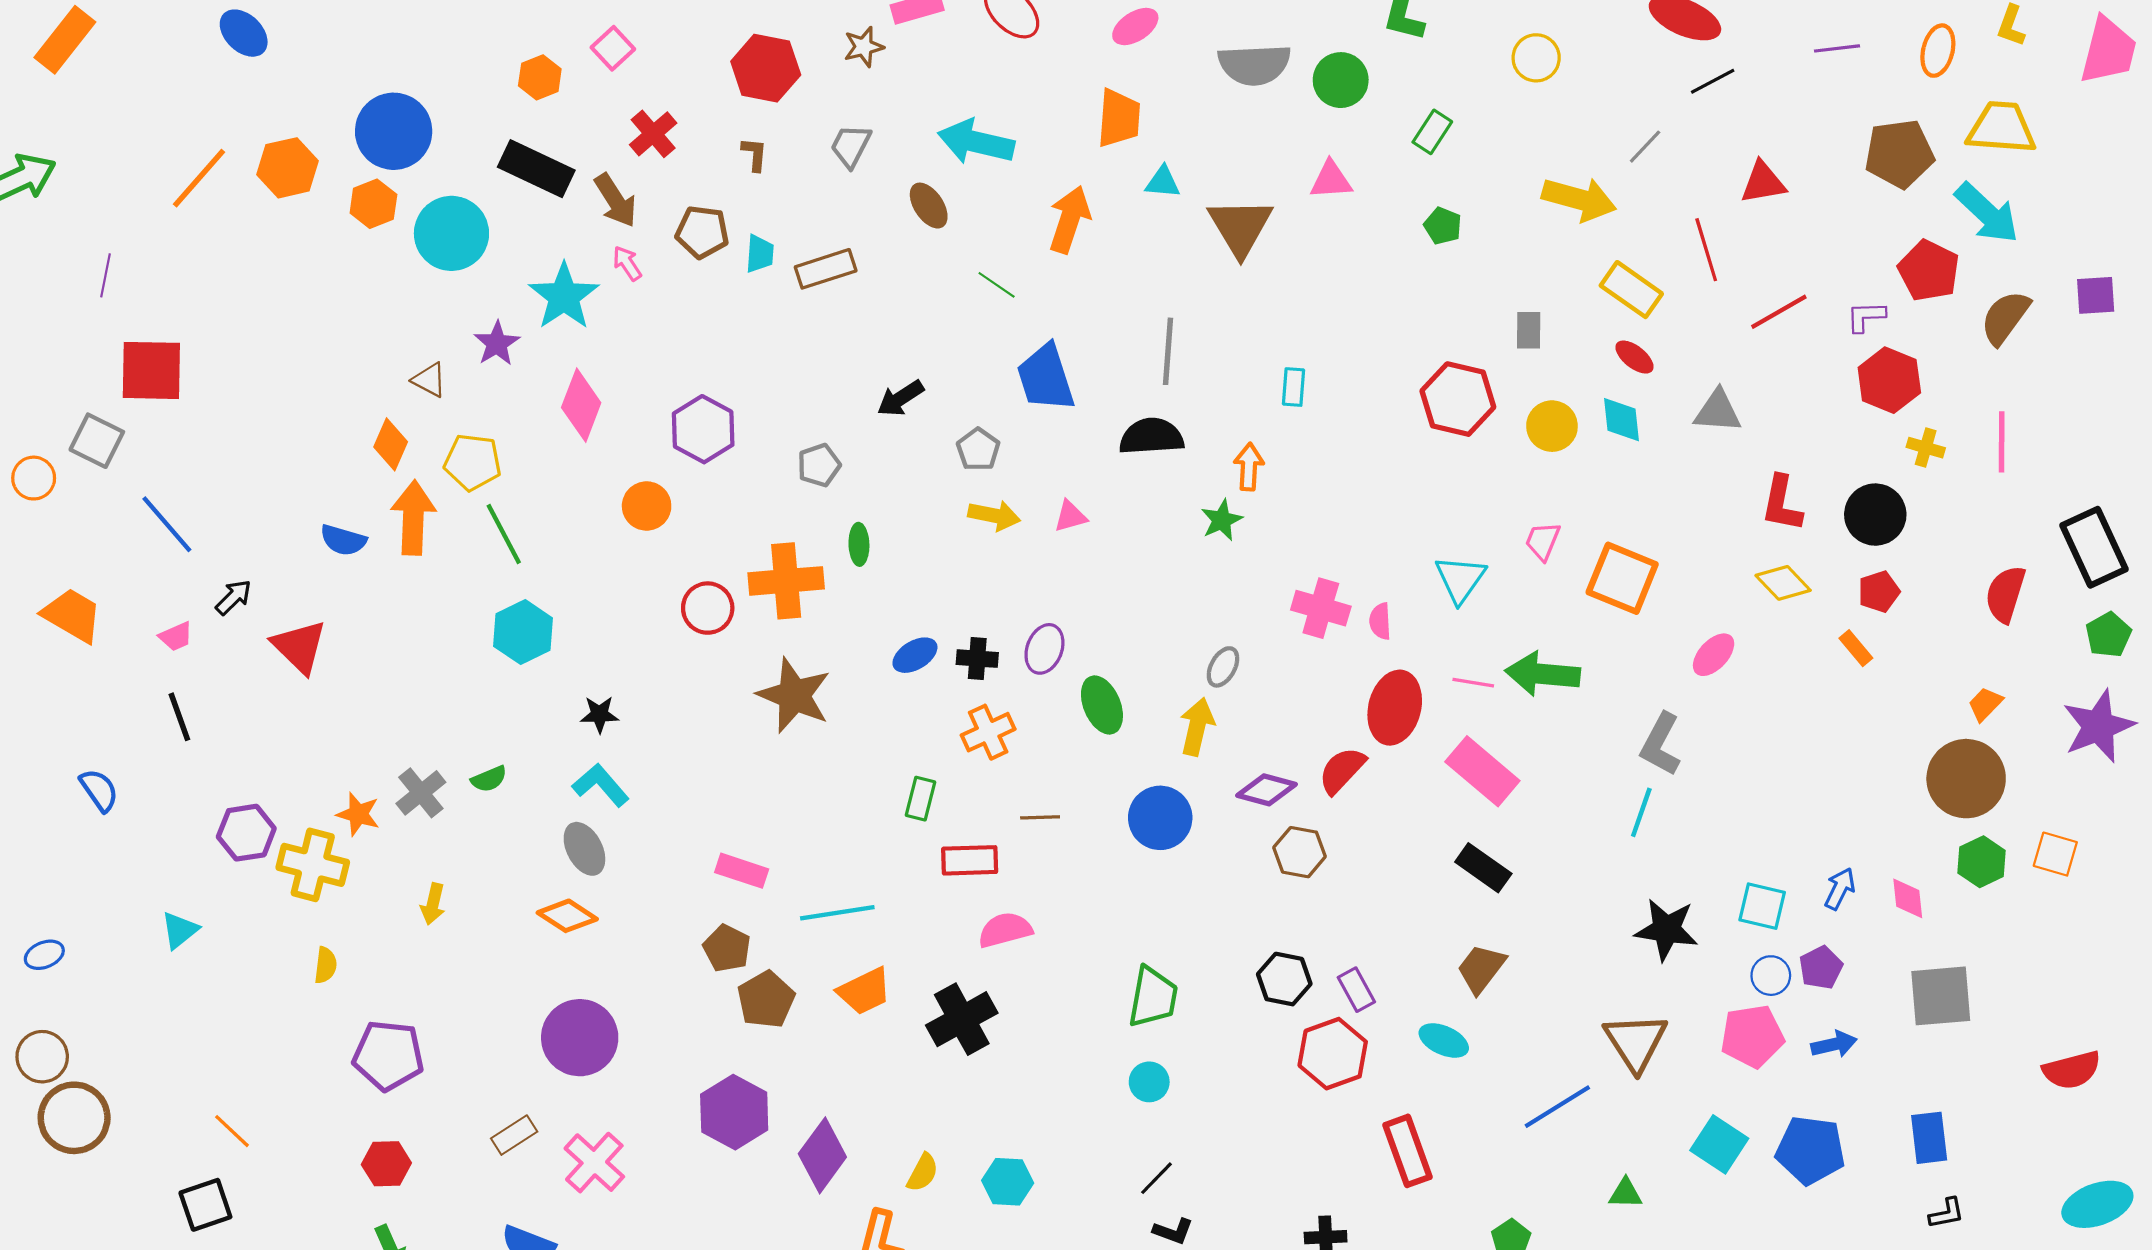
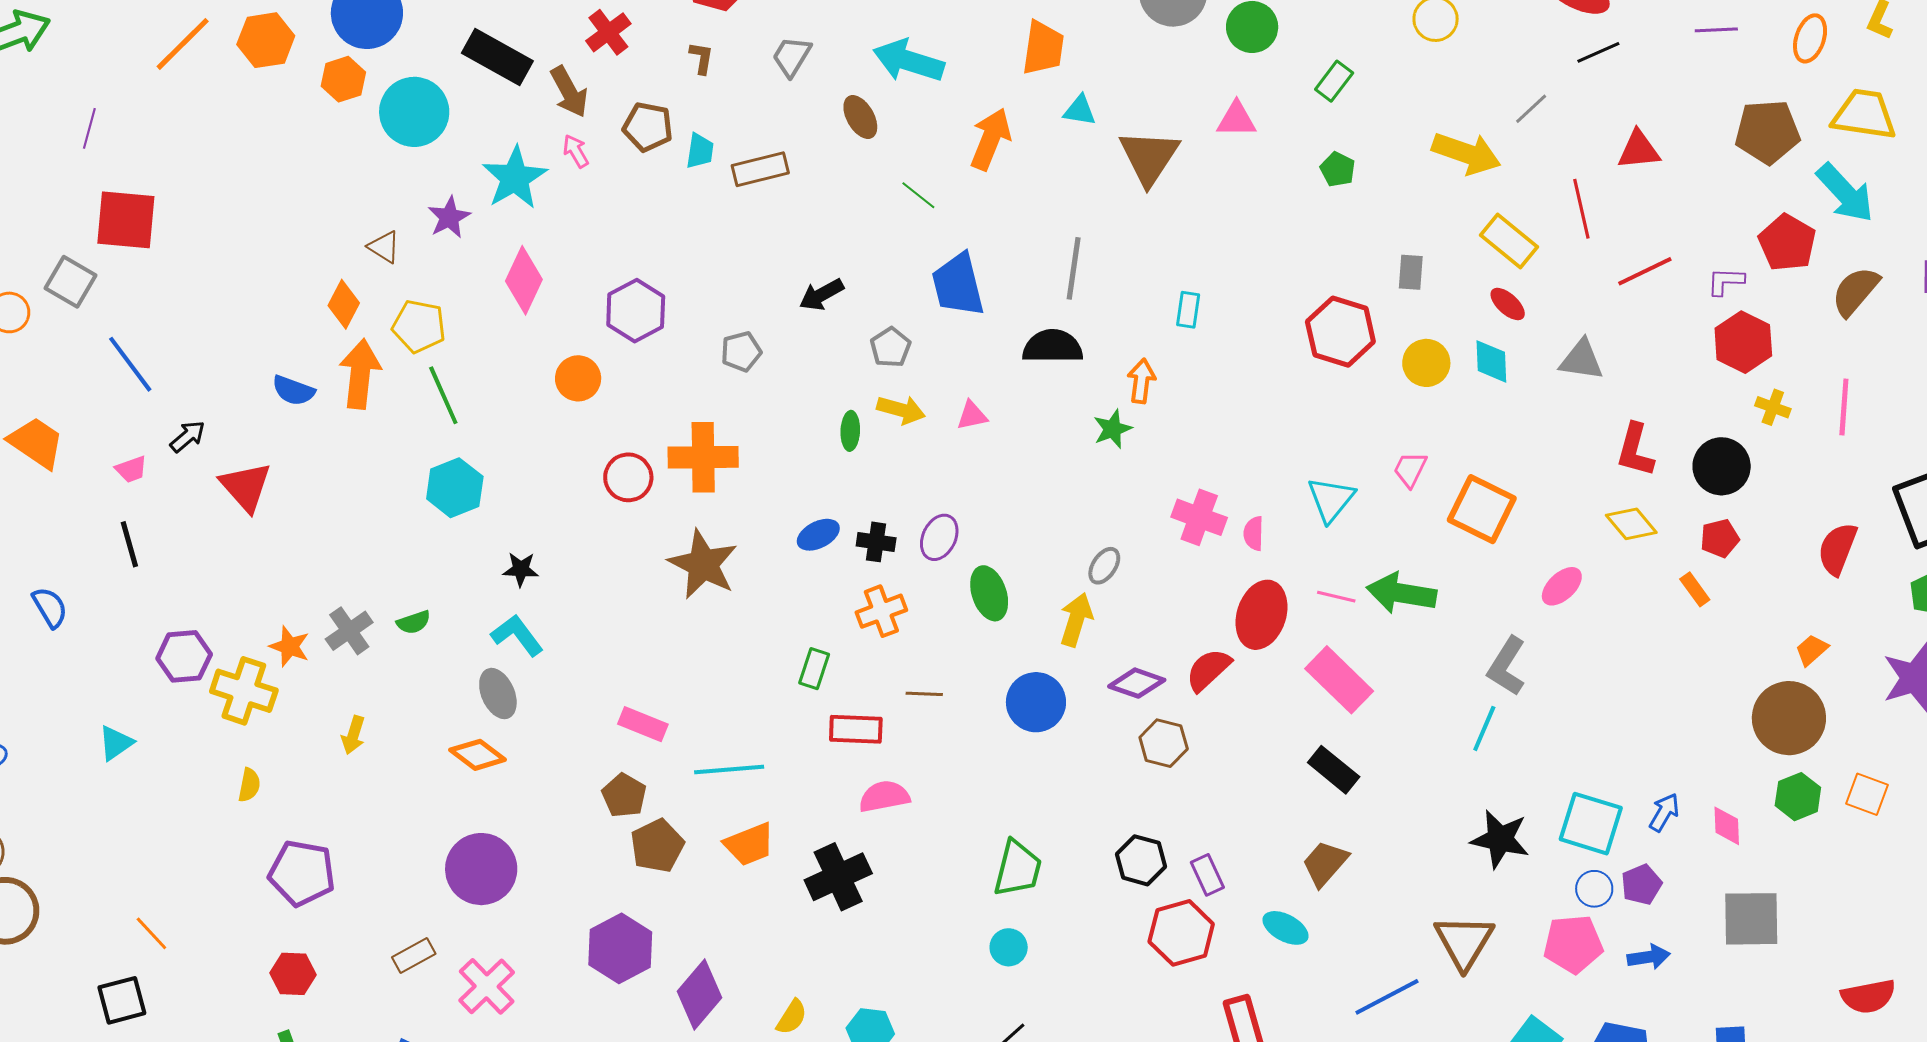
green ellipse: (859, 544) -> (850, 431), moved
cyan square: (1762, 906) -> (1591, 824), size x1.4

